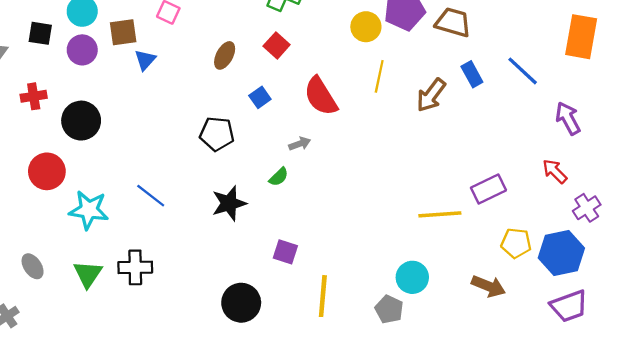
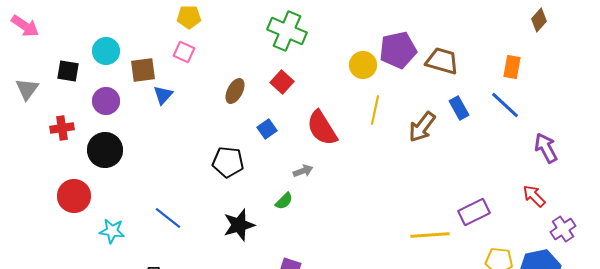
orange rectangle: (581, 37) -> (512, 67), moved, size x0.6
purple circle: (82, 50) -> (106, 101), moved
cyan star: (89, 210) -> (112, 231), size x0.7

